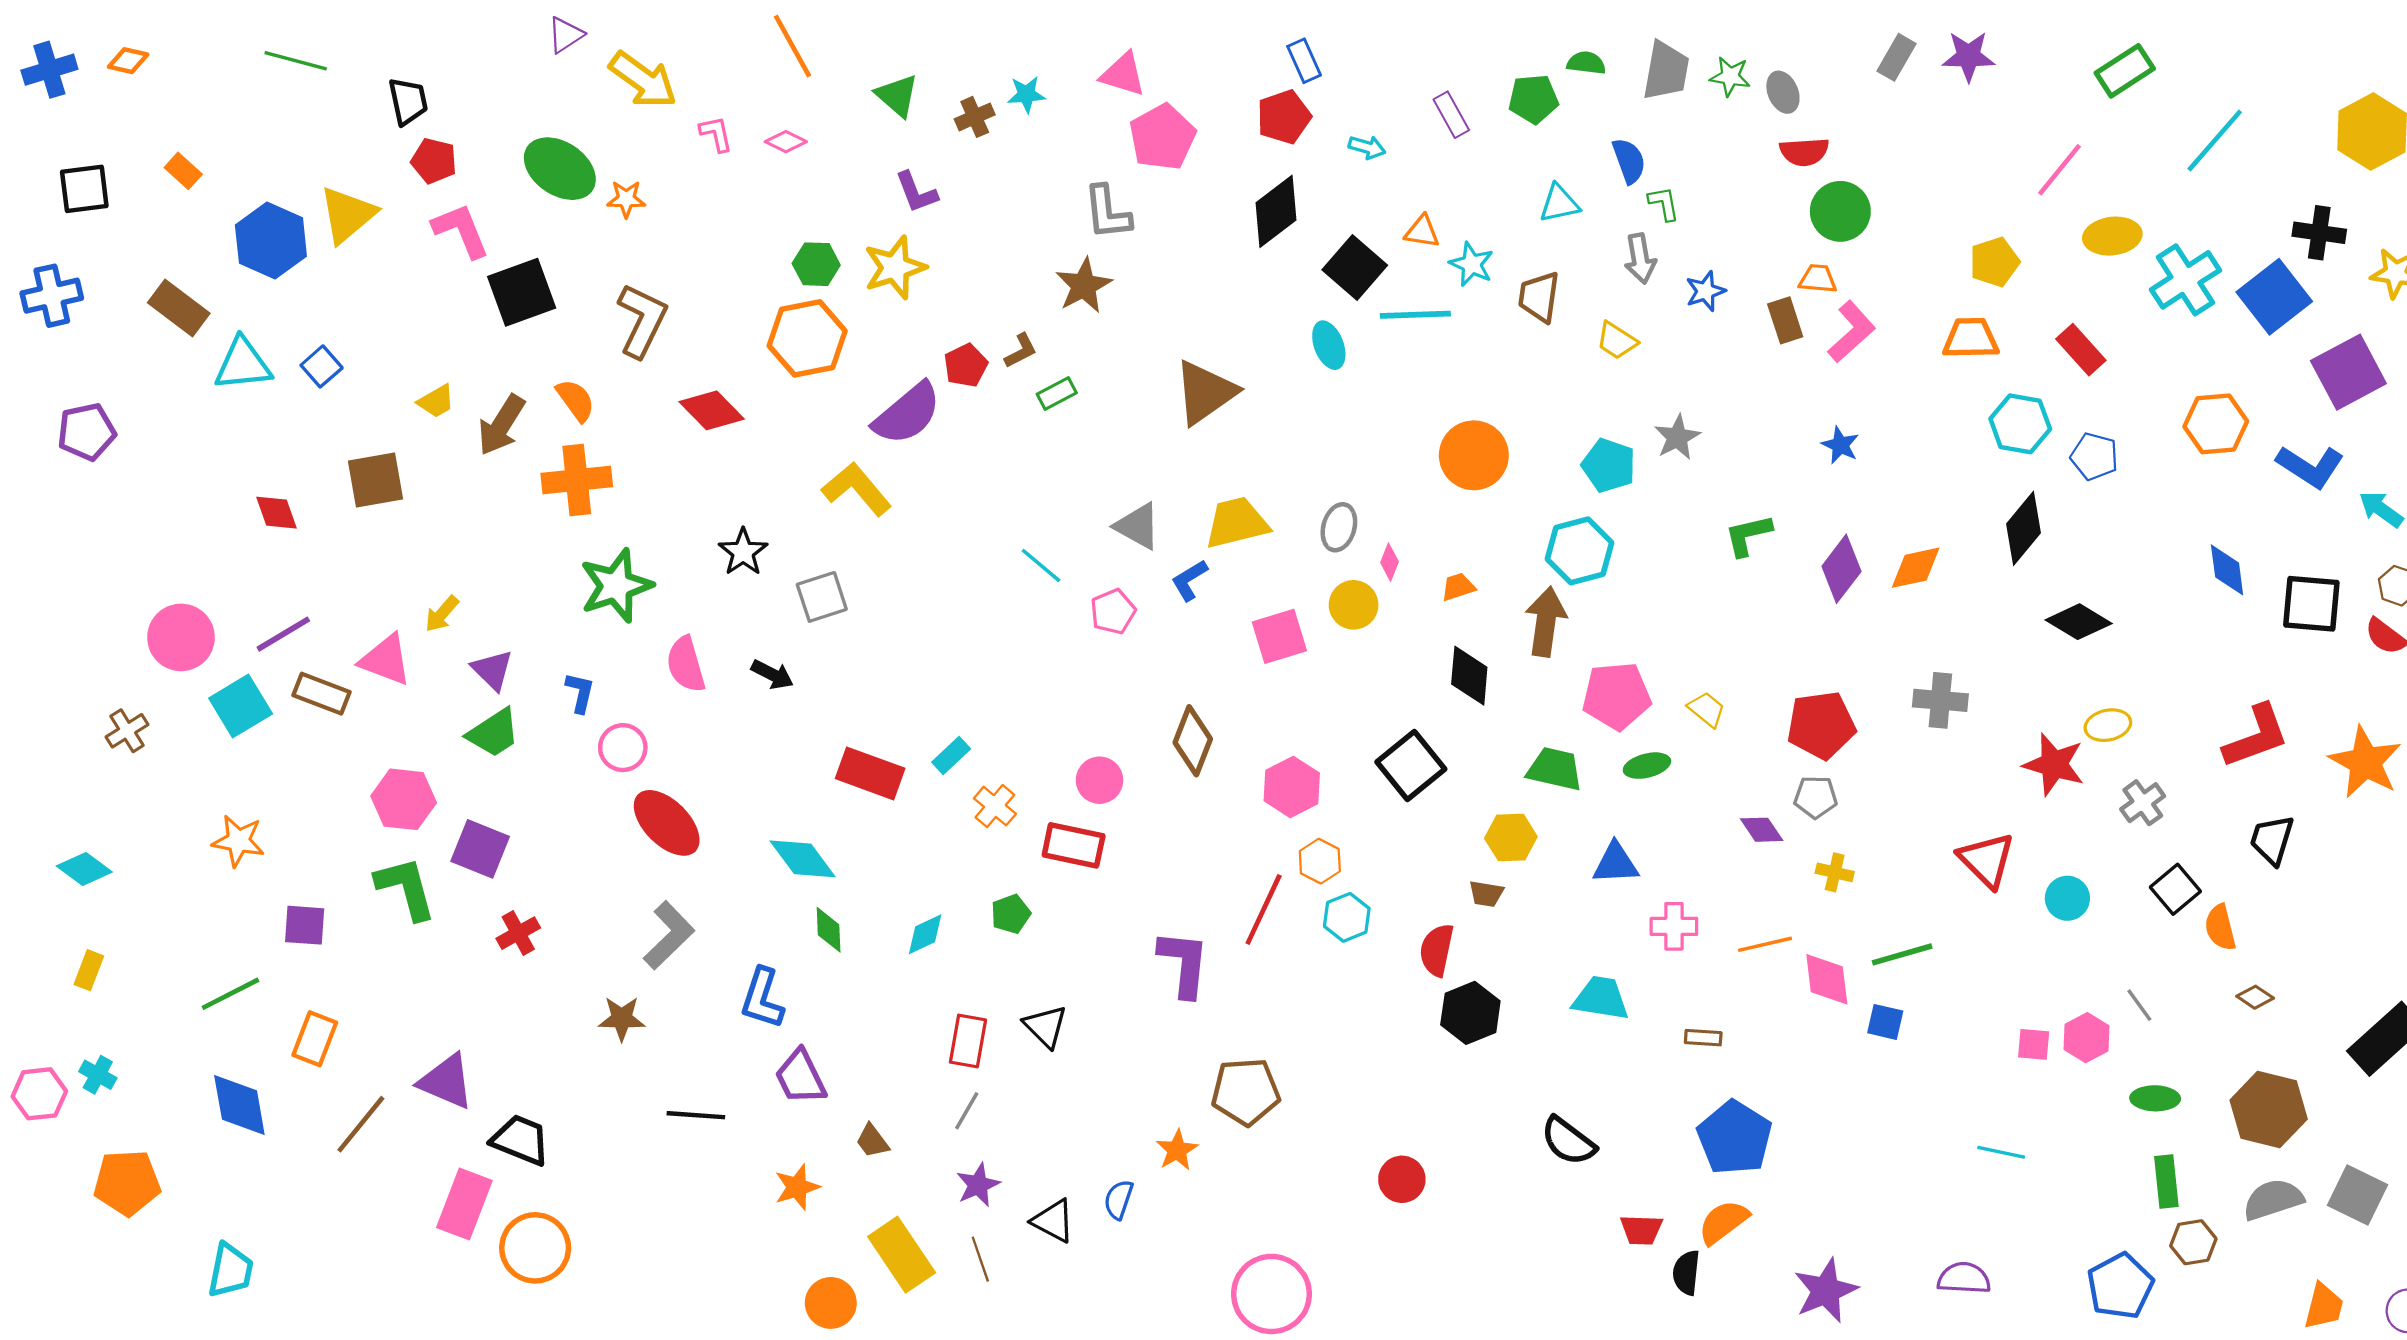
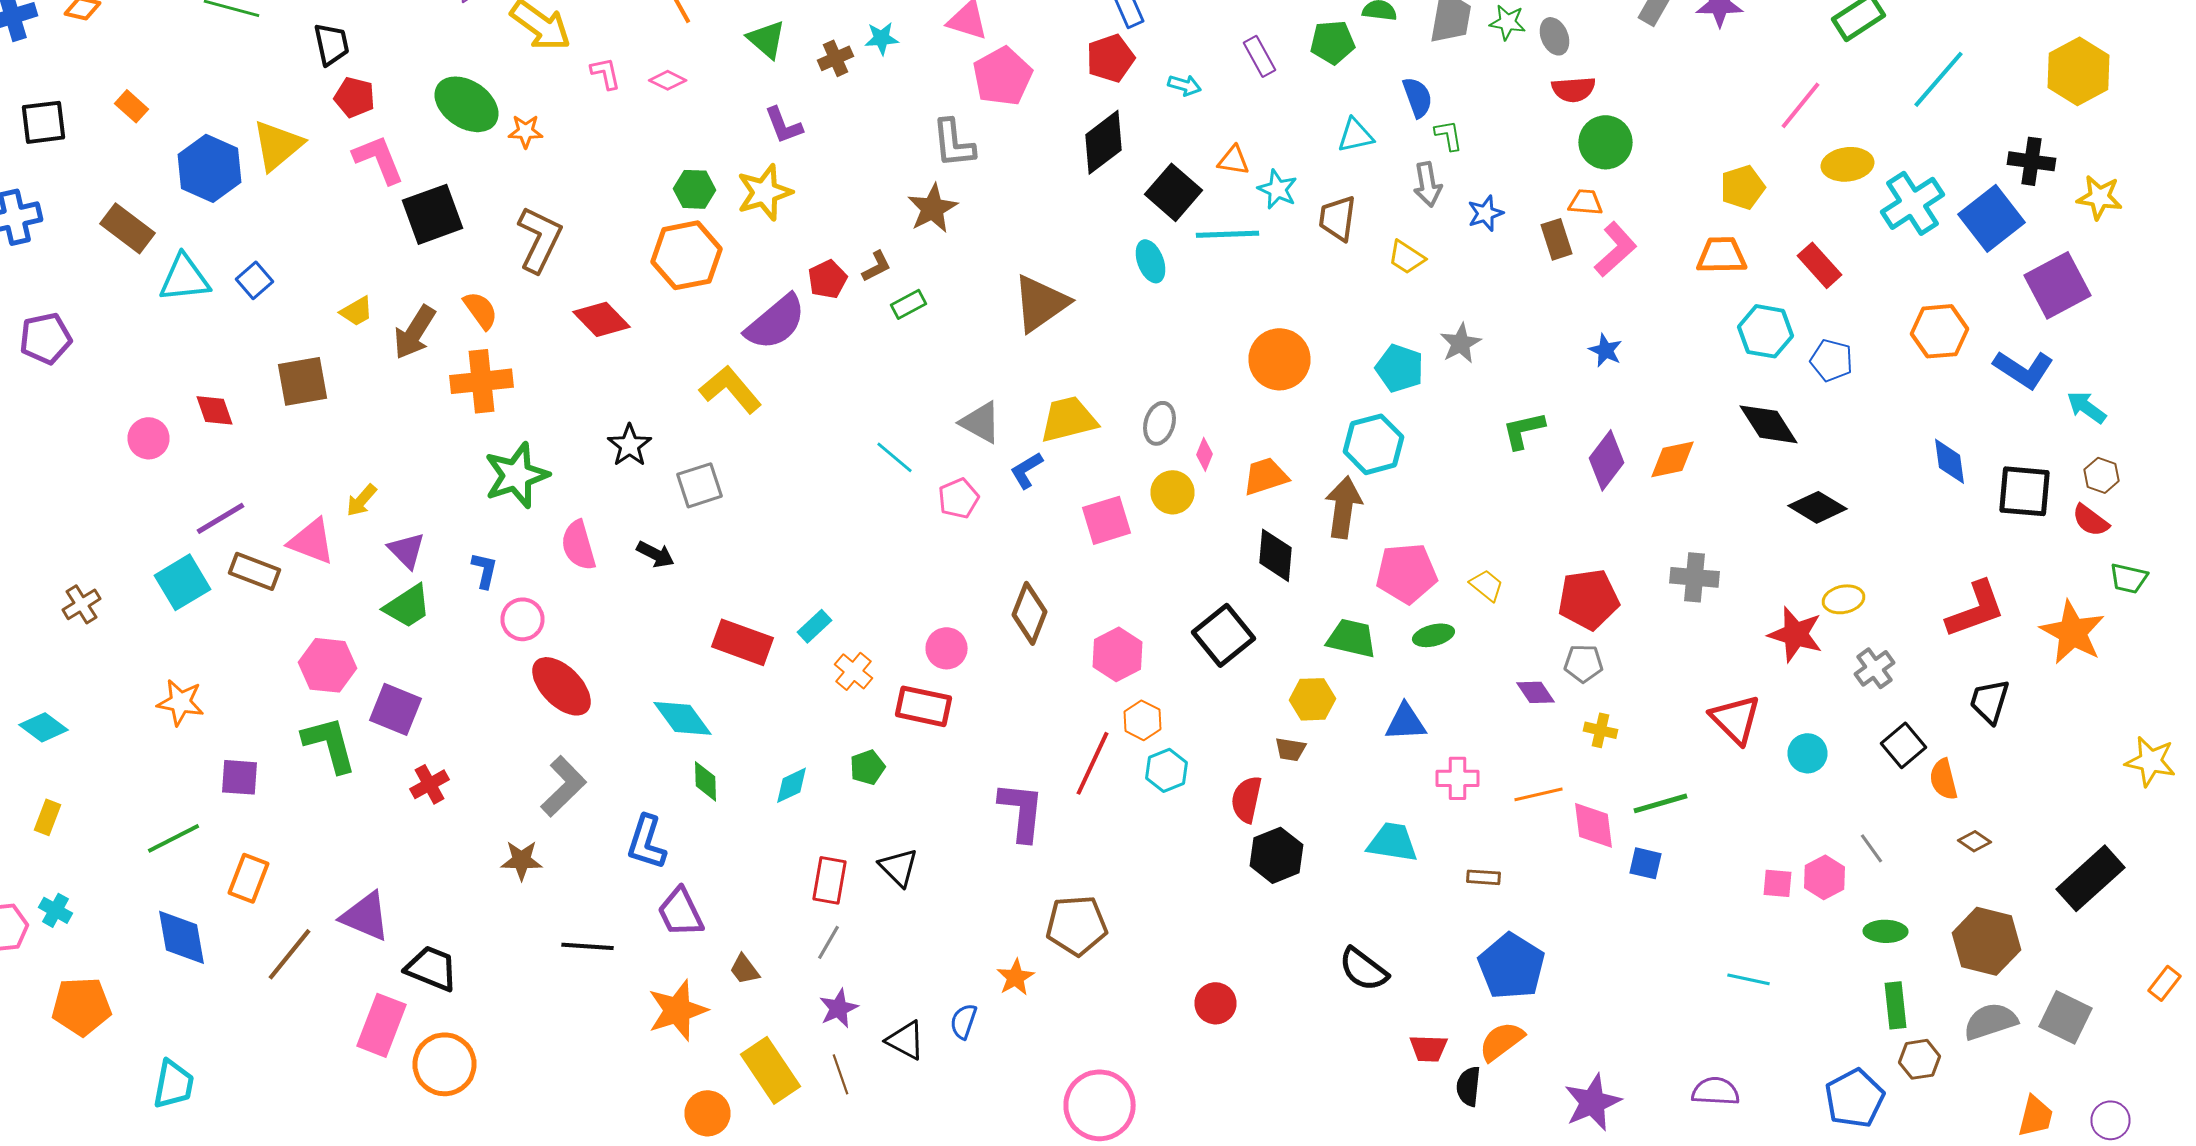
black diamond: (2024, 528) -> (1768, 424), turned -72
orange trapezoid: (1458, 587) -> (1266, 476), size x1.5
pink circle: (181, 637) -> (148, 438), moved, size x0.7
orange star: (797, 1187) -> (678, 1010), size x1.5

